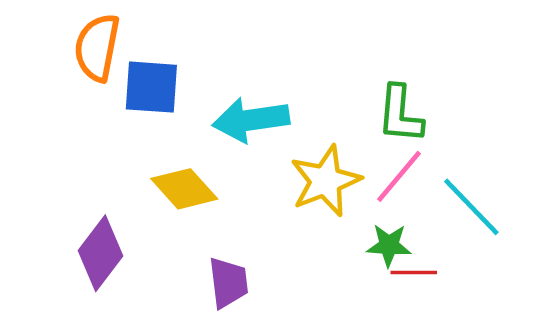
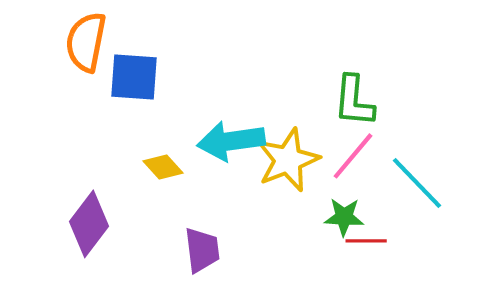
cyan arrow: (251, 120) -> (231, 141), moved
yellow diamond: (184, 189) -> (163, 167), size x0.7

